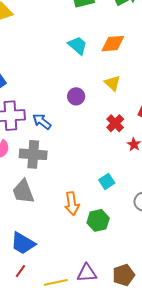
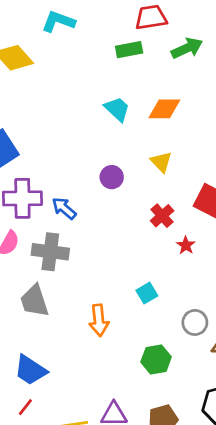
green hexagon: (98, 220) -> (156, 359), moved

